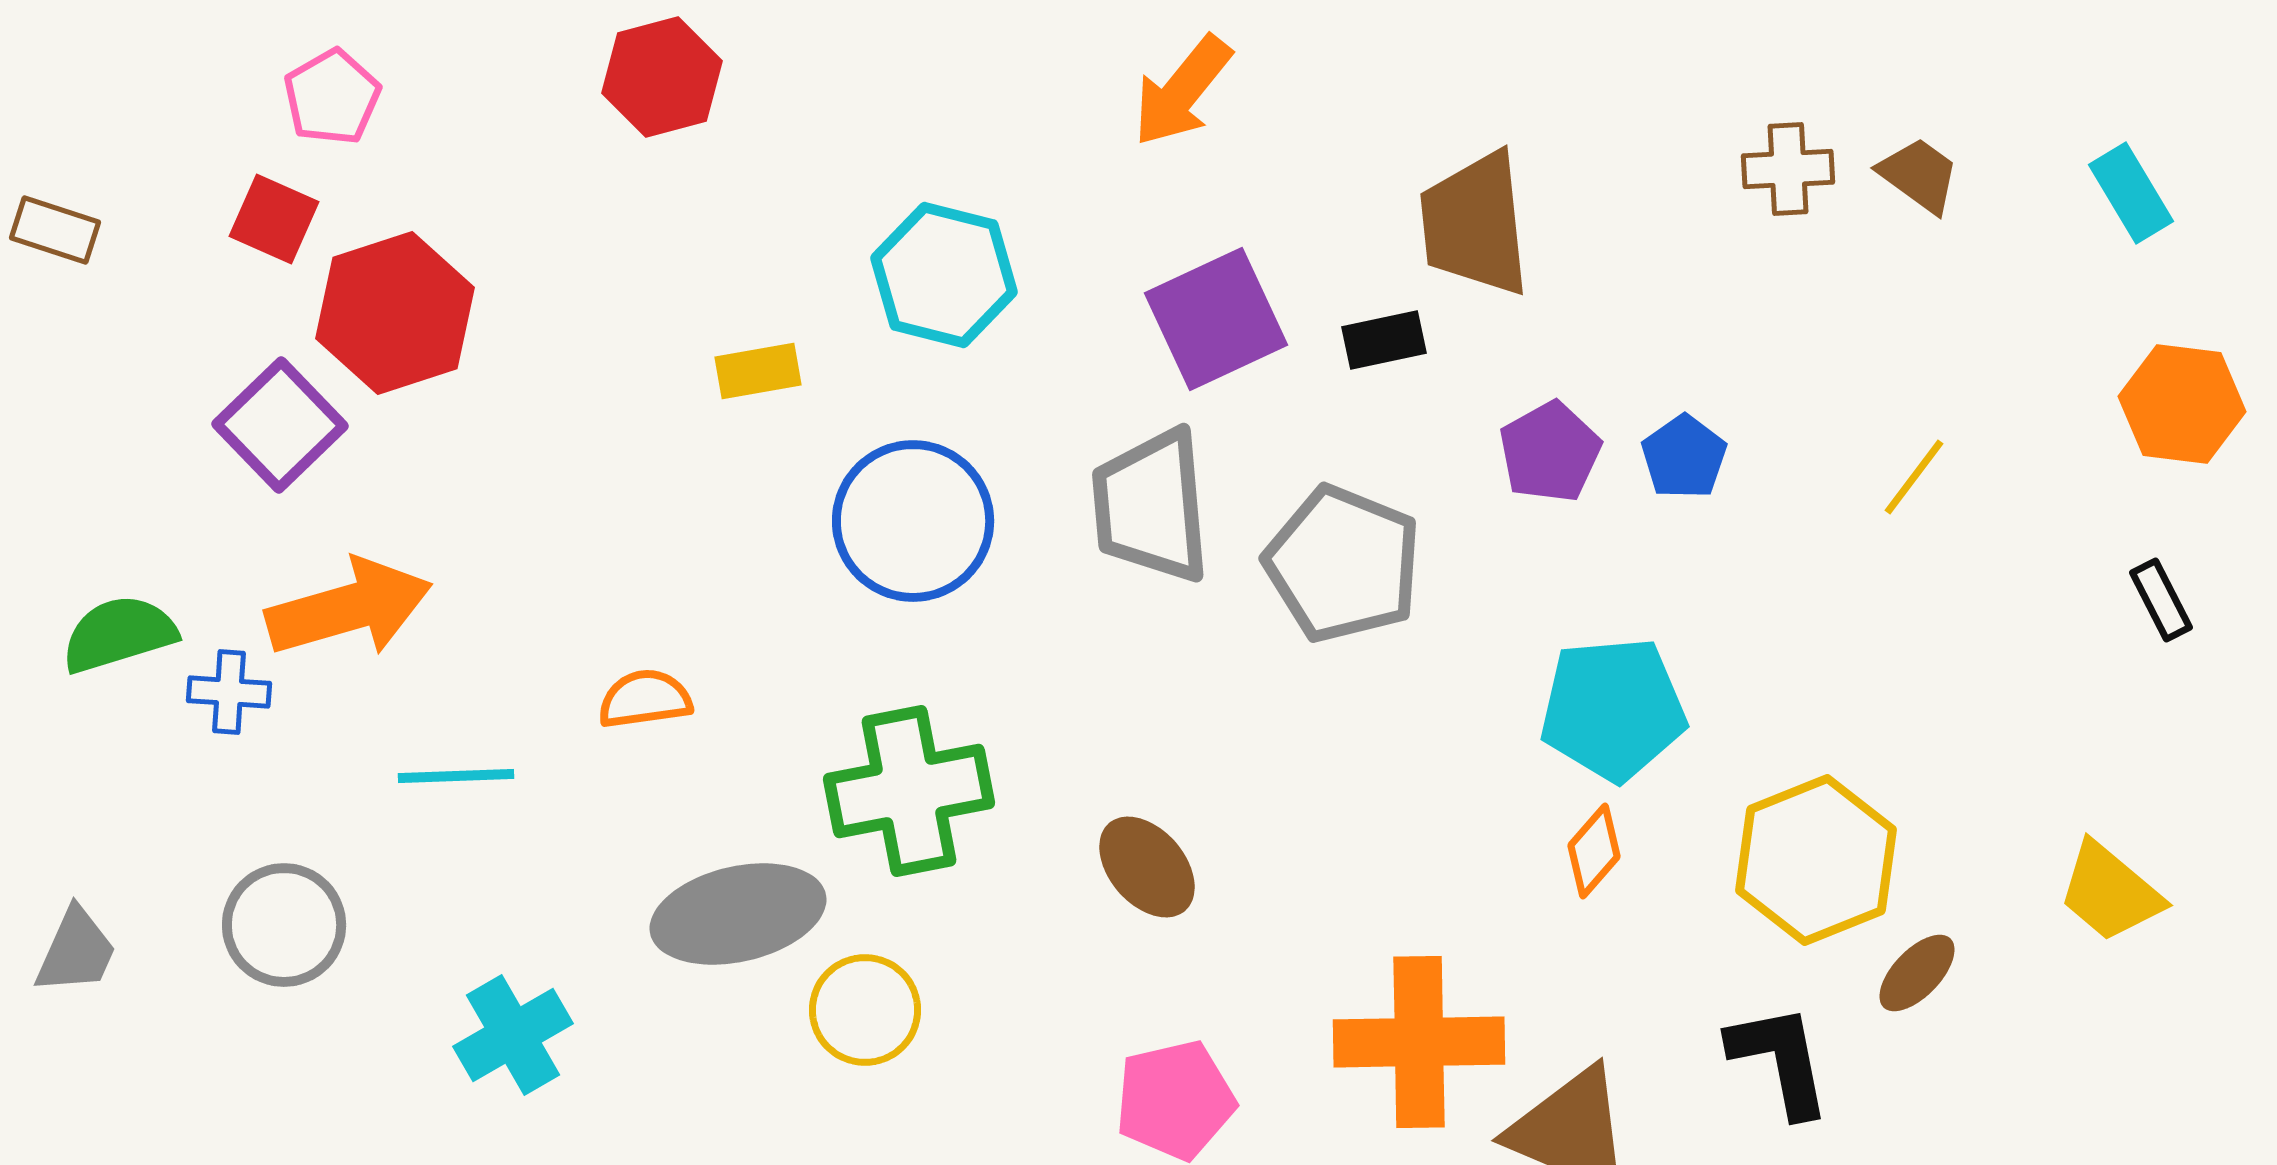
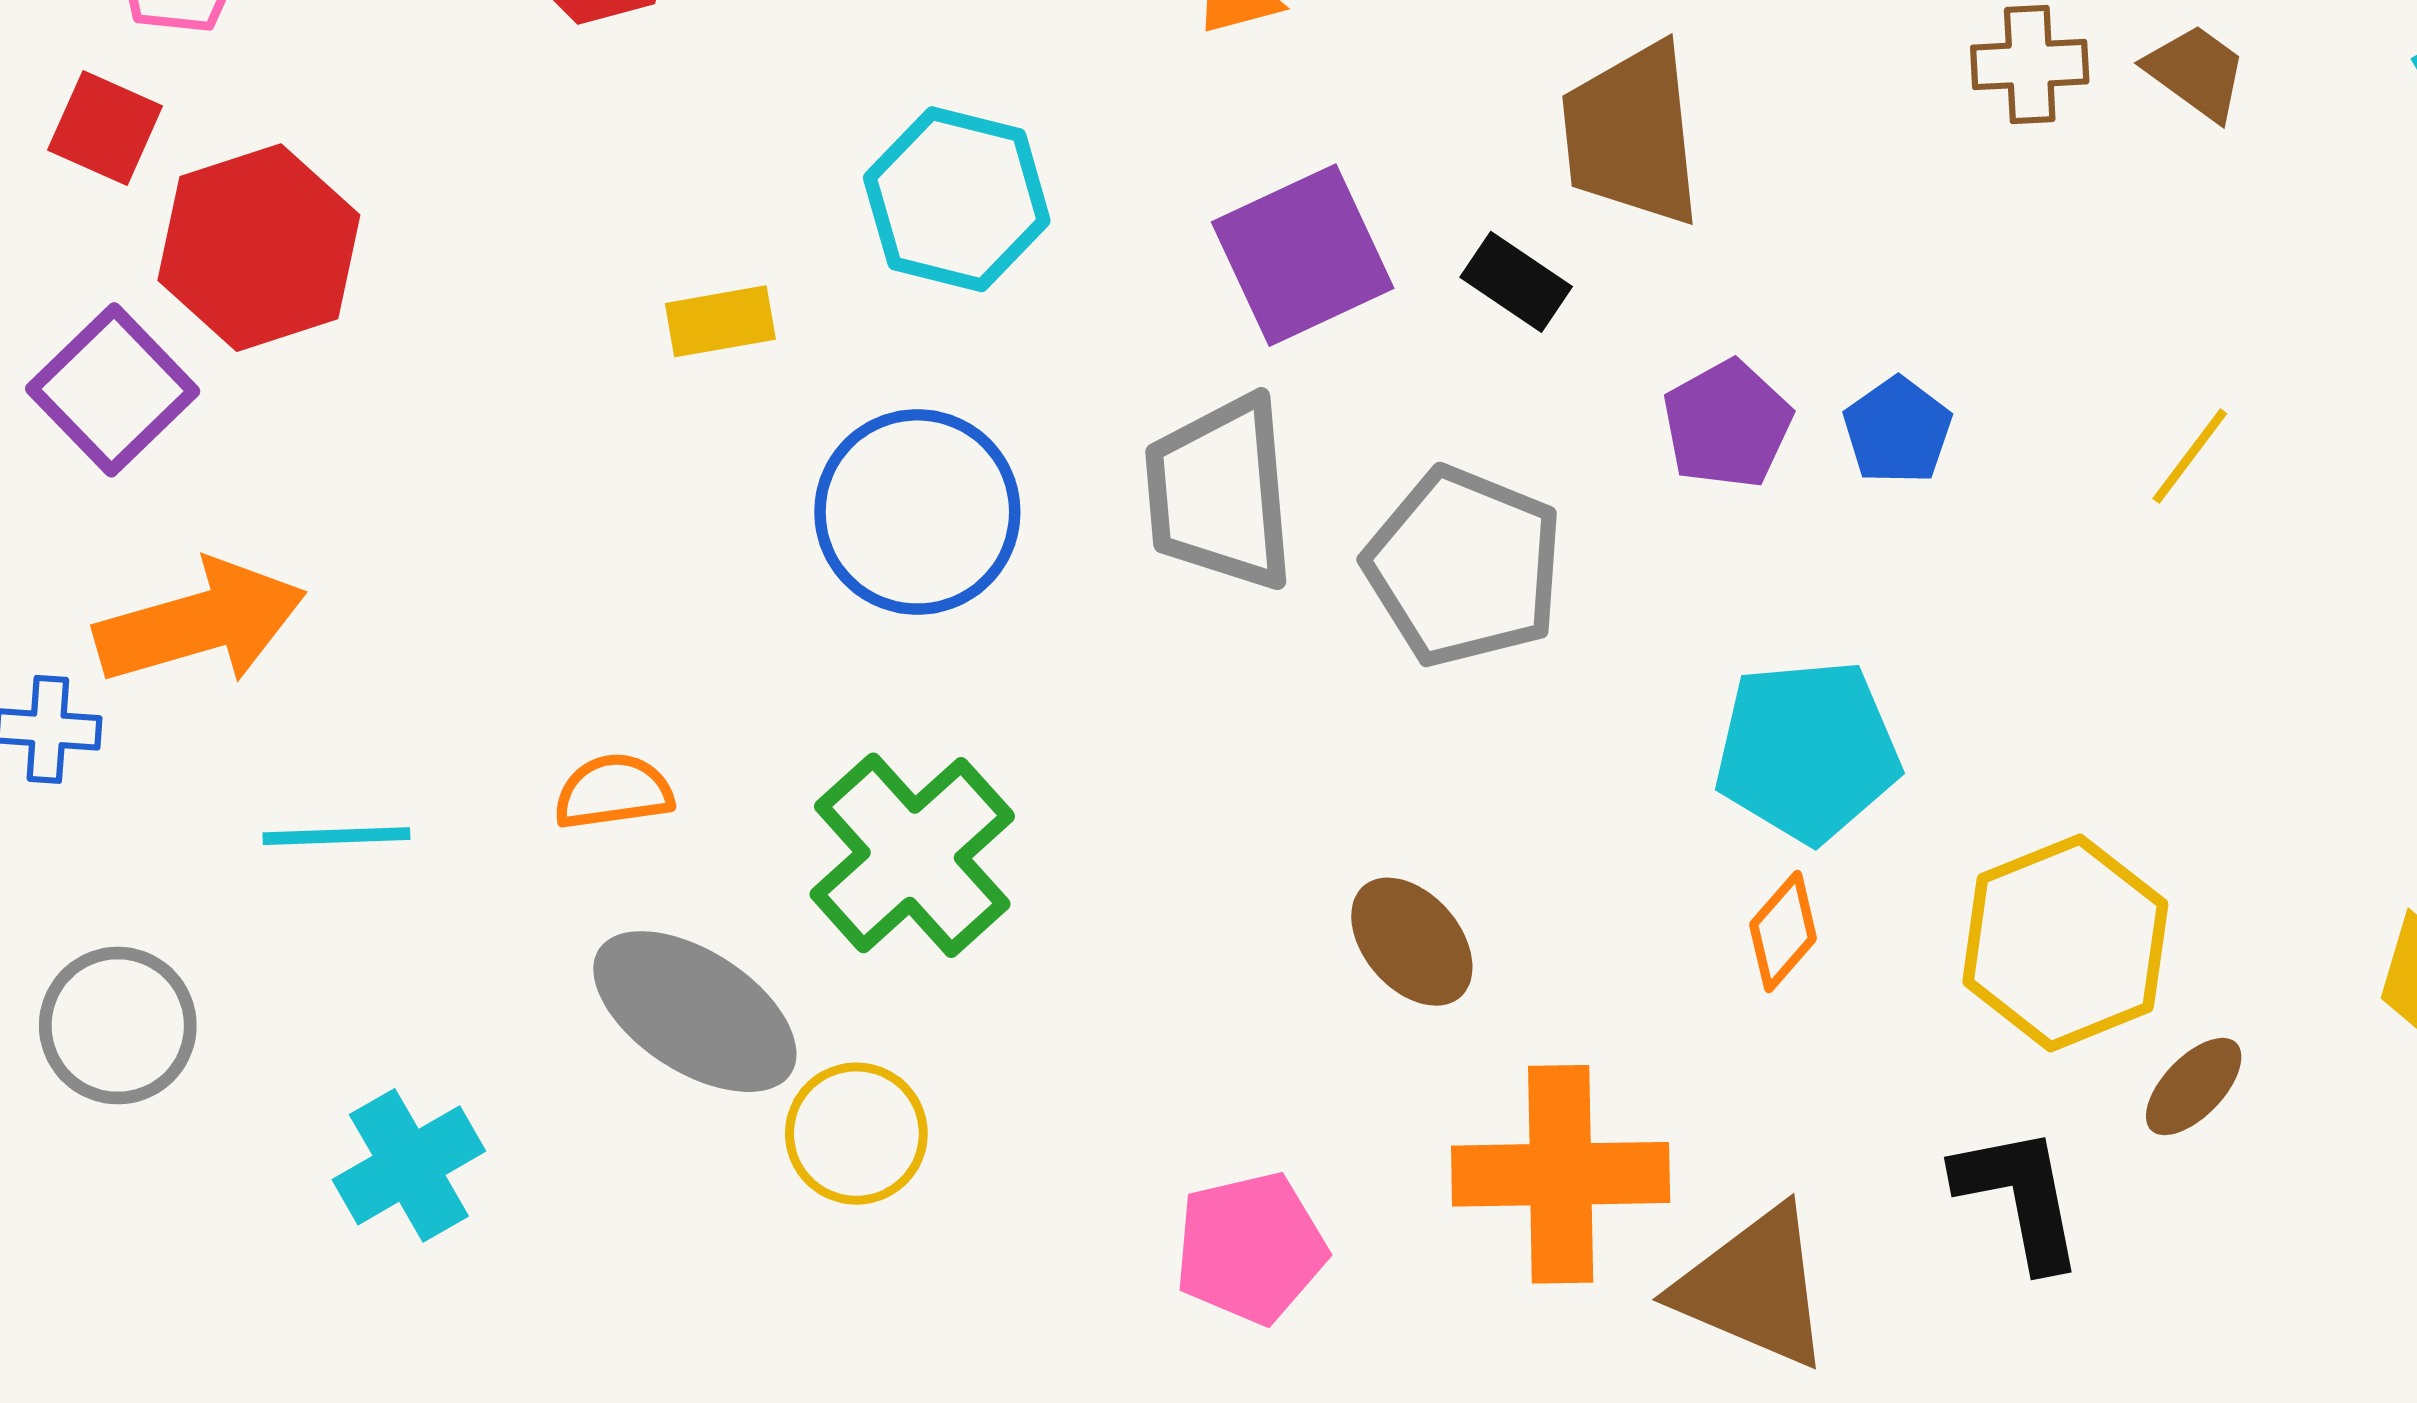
black rectangle: (1384, 340) -> (1516, 282), turned 46
orange semicircle: (645, 699) -> (614, 792), moved
green cross: (909, 791) -> (912, 855), turned -31
brown ellipse: (1147, 867) -> (1412, 942), moved
gray ellipse: (738, 914) -> (695, 1012), turned 46

